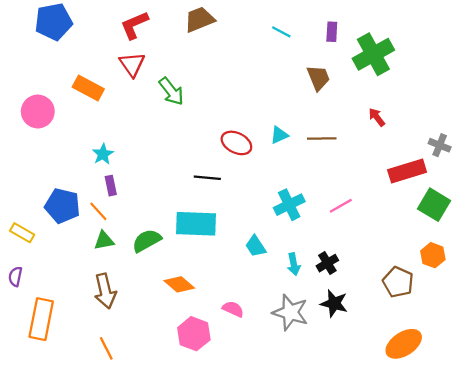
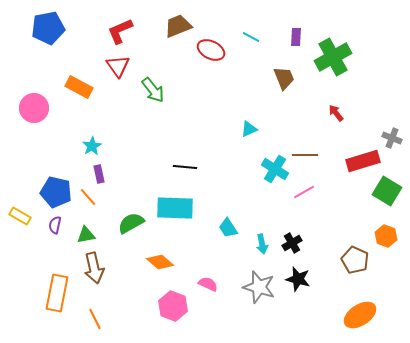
brown line: (322, 138) -> (305, 155), moved
red ellipse: (236, 143) -> (211, 50), moved
cyan cross: (289, 205) -> (275, 169), moved, turned -32
green triangle: (104, 241) -> (86, 235), moved
purple semicircle: (15, 276) -> (55, 225), moved
orange rectangle: (41, 319) -> (57, 293), moved

